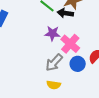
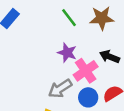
black arrow: (65, 13) -> (110, 57), moved

